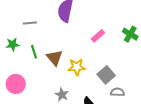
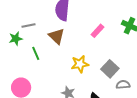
green star: (13, 44) -> (16, 39), moved
brown triangle: (55, 58) -> (57, 36), moved

